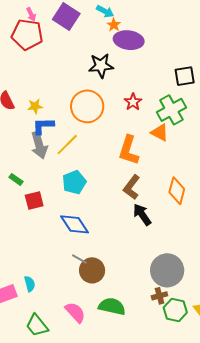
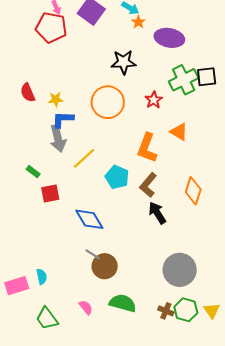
purple ellipse: (129, 40) -> (169, 38), moved
green cross: (171, 110) -> (184, 80), moved
yellow line: (67, 145) -> (84, 158), moved
cyan pentagon: (74, 182) -> (117, 177), moved, turned -30
brown cross: (159, 296) -> (166, 311), moved, turned 35
pink semicircle: (75, 312) -> (86, 307), size x0.7

